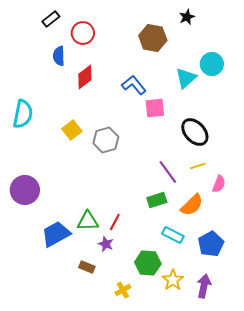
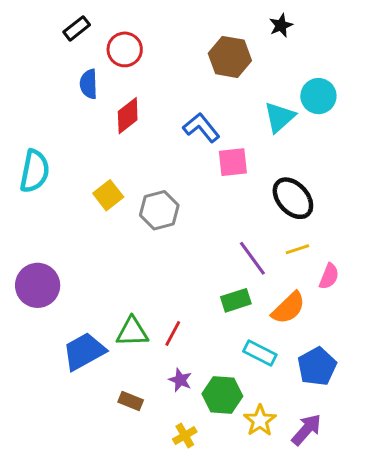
purple star: (106, 244) -> (180, 380), moved
purple arrow: (204, 286) -> (306, 430), turned 30

